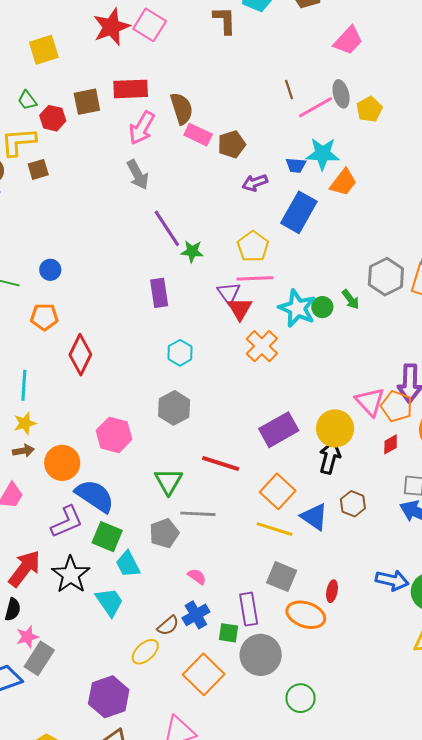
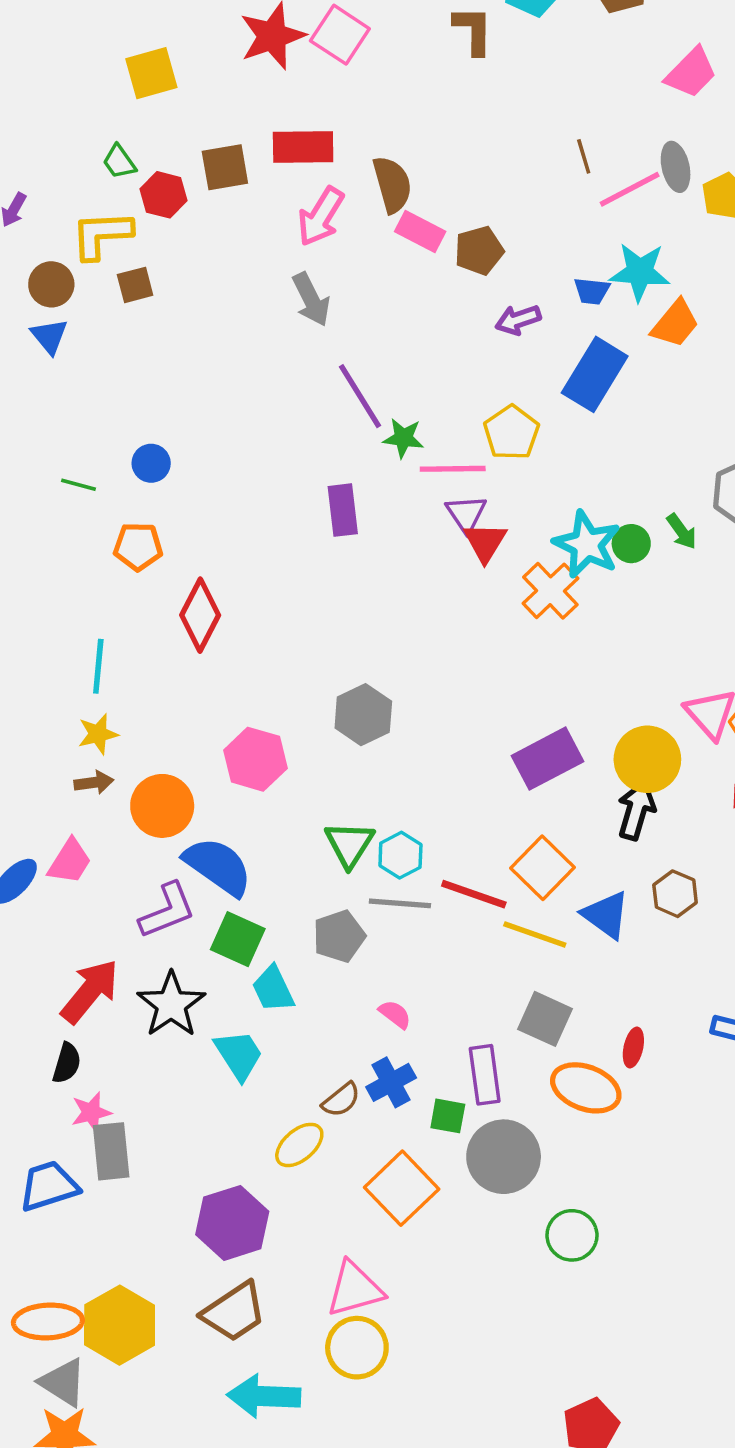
pink line: (255, 278) -> (453, 469), moved
orange cross: (262, 346) -> (550, 591), moved
cyan hexagon: (180, 353) -> (400, 855), moved
red line: (221, 463) -> (474, 894), moved
gray rectangle: (39, 658) -> (111, 1151), turned -40

